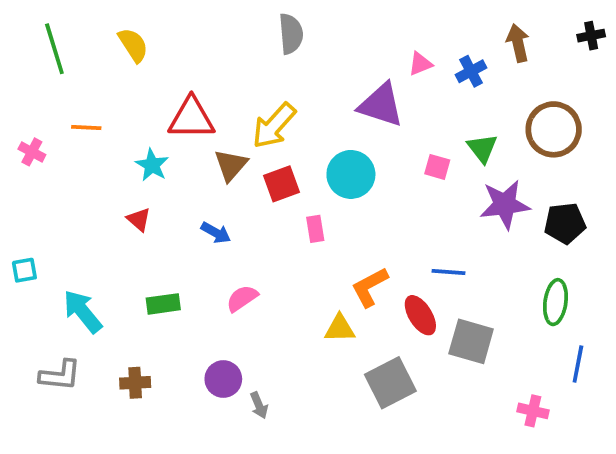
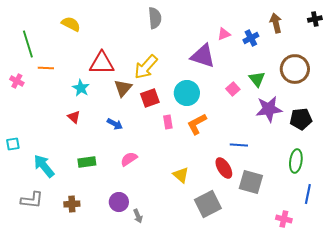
yellow semicircle: (133, 45) -> (71, 24), turned -30
green line: (54, 49) -> (28, 44), moved
pink square: (437, 167) -> (233, 89), turned 32
orange L-shape: (370, 287) -> (197, 124), moved
yellow triangle: (340, 328) -> (181, 175), turned 42

